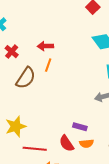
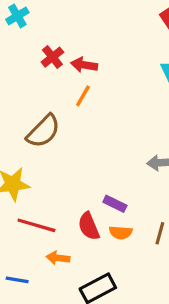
red cross: (12, 52) -> (52, 57), moved
brown semicircle: (26, 78) -> (43, 131), moved

